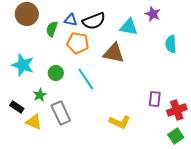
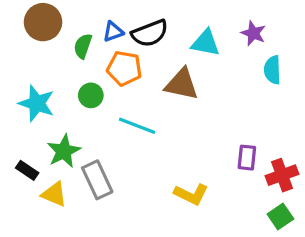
purple star: (153, 14) -> (253, 33), moved
blue triangle: (71, 20) -> (113, 32), turned -32
green circle: (56, 73) -> (91, 95), moved
cyan line: (86, 79) -> (137, 126), turned -35
green star: (40, 95) -> (64, 151), size x1.5

